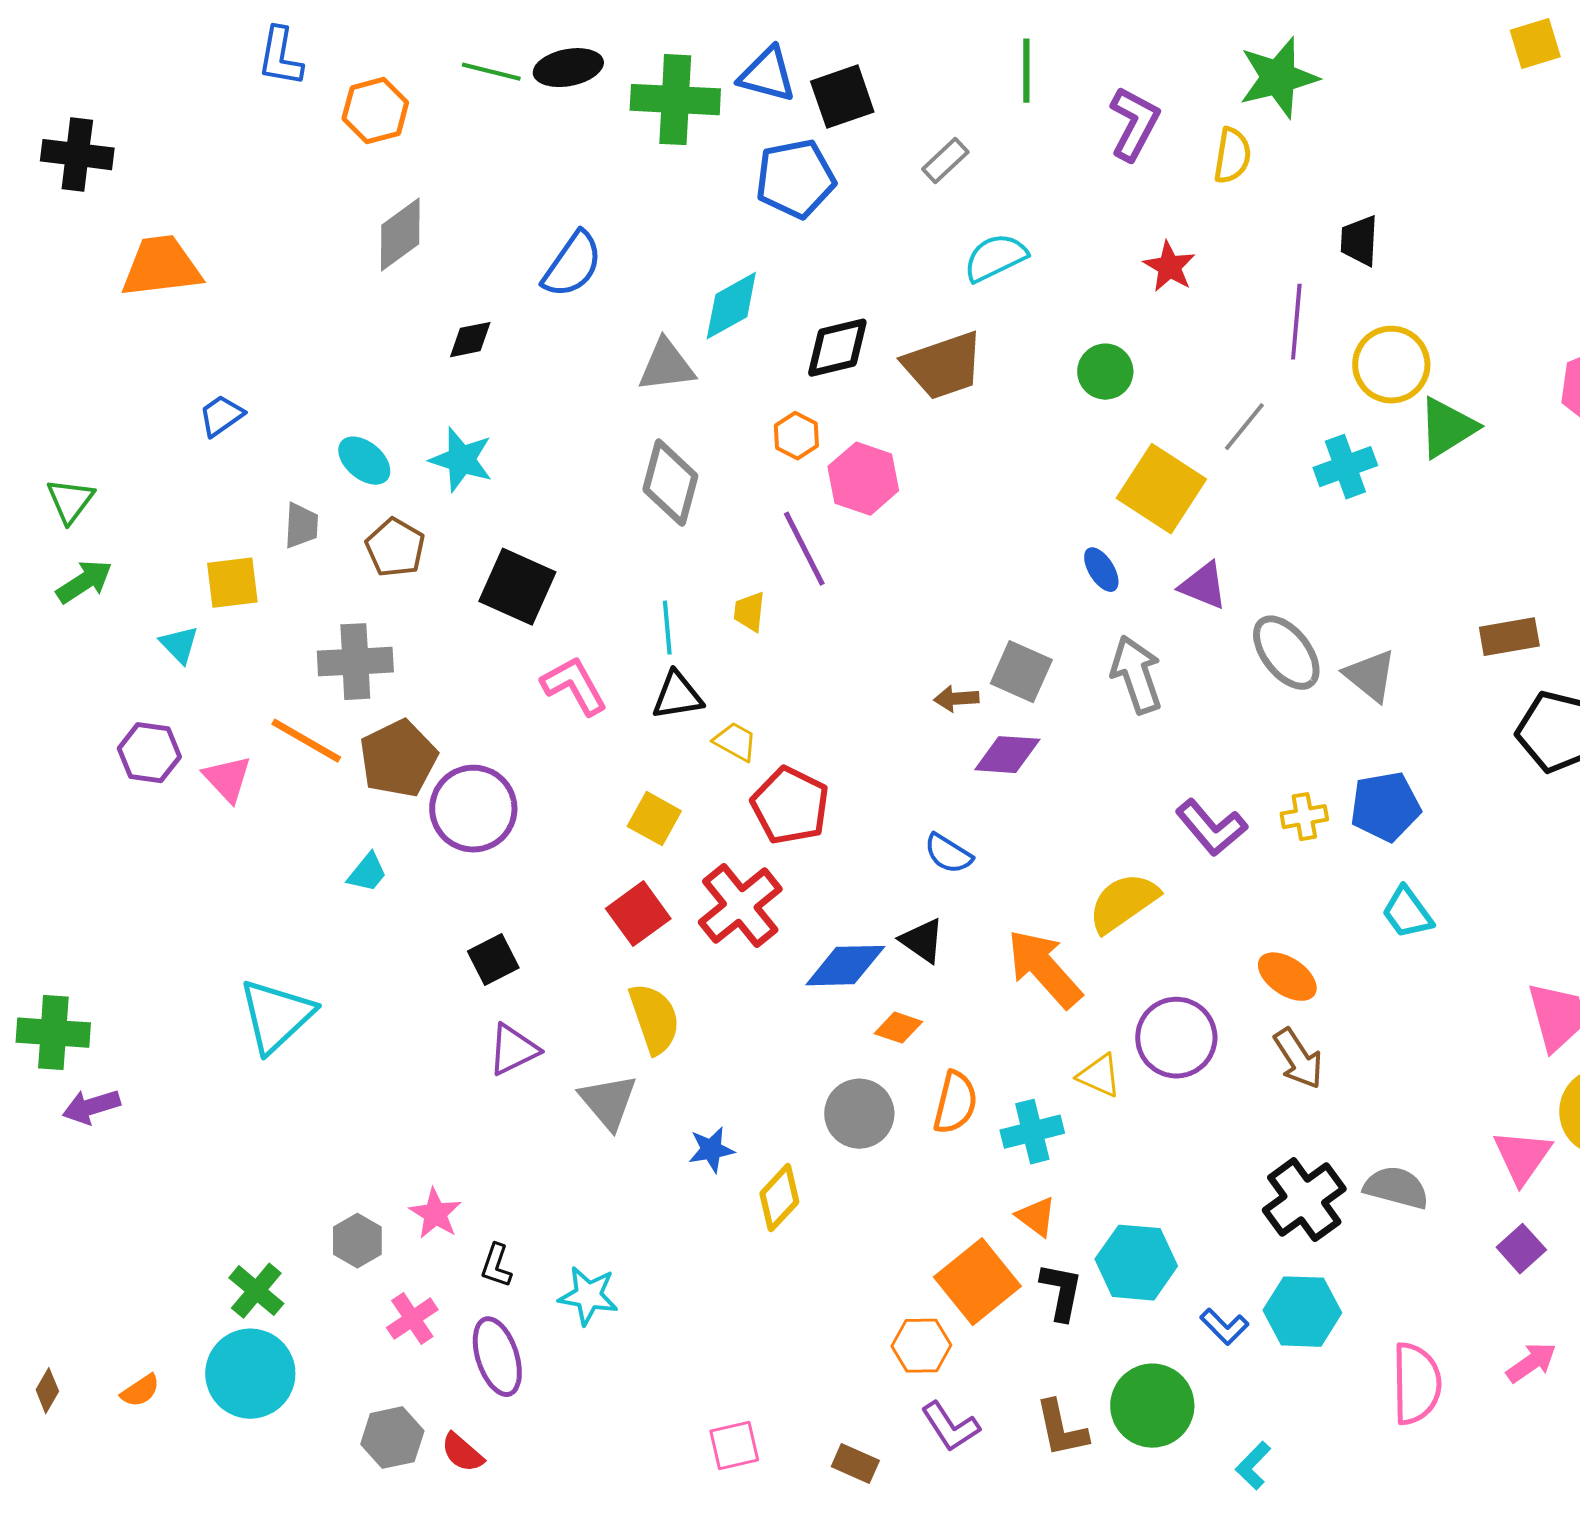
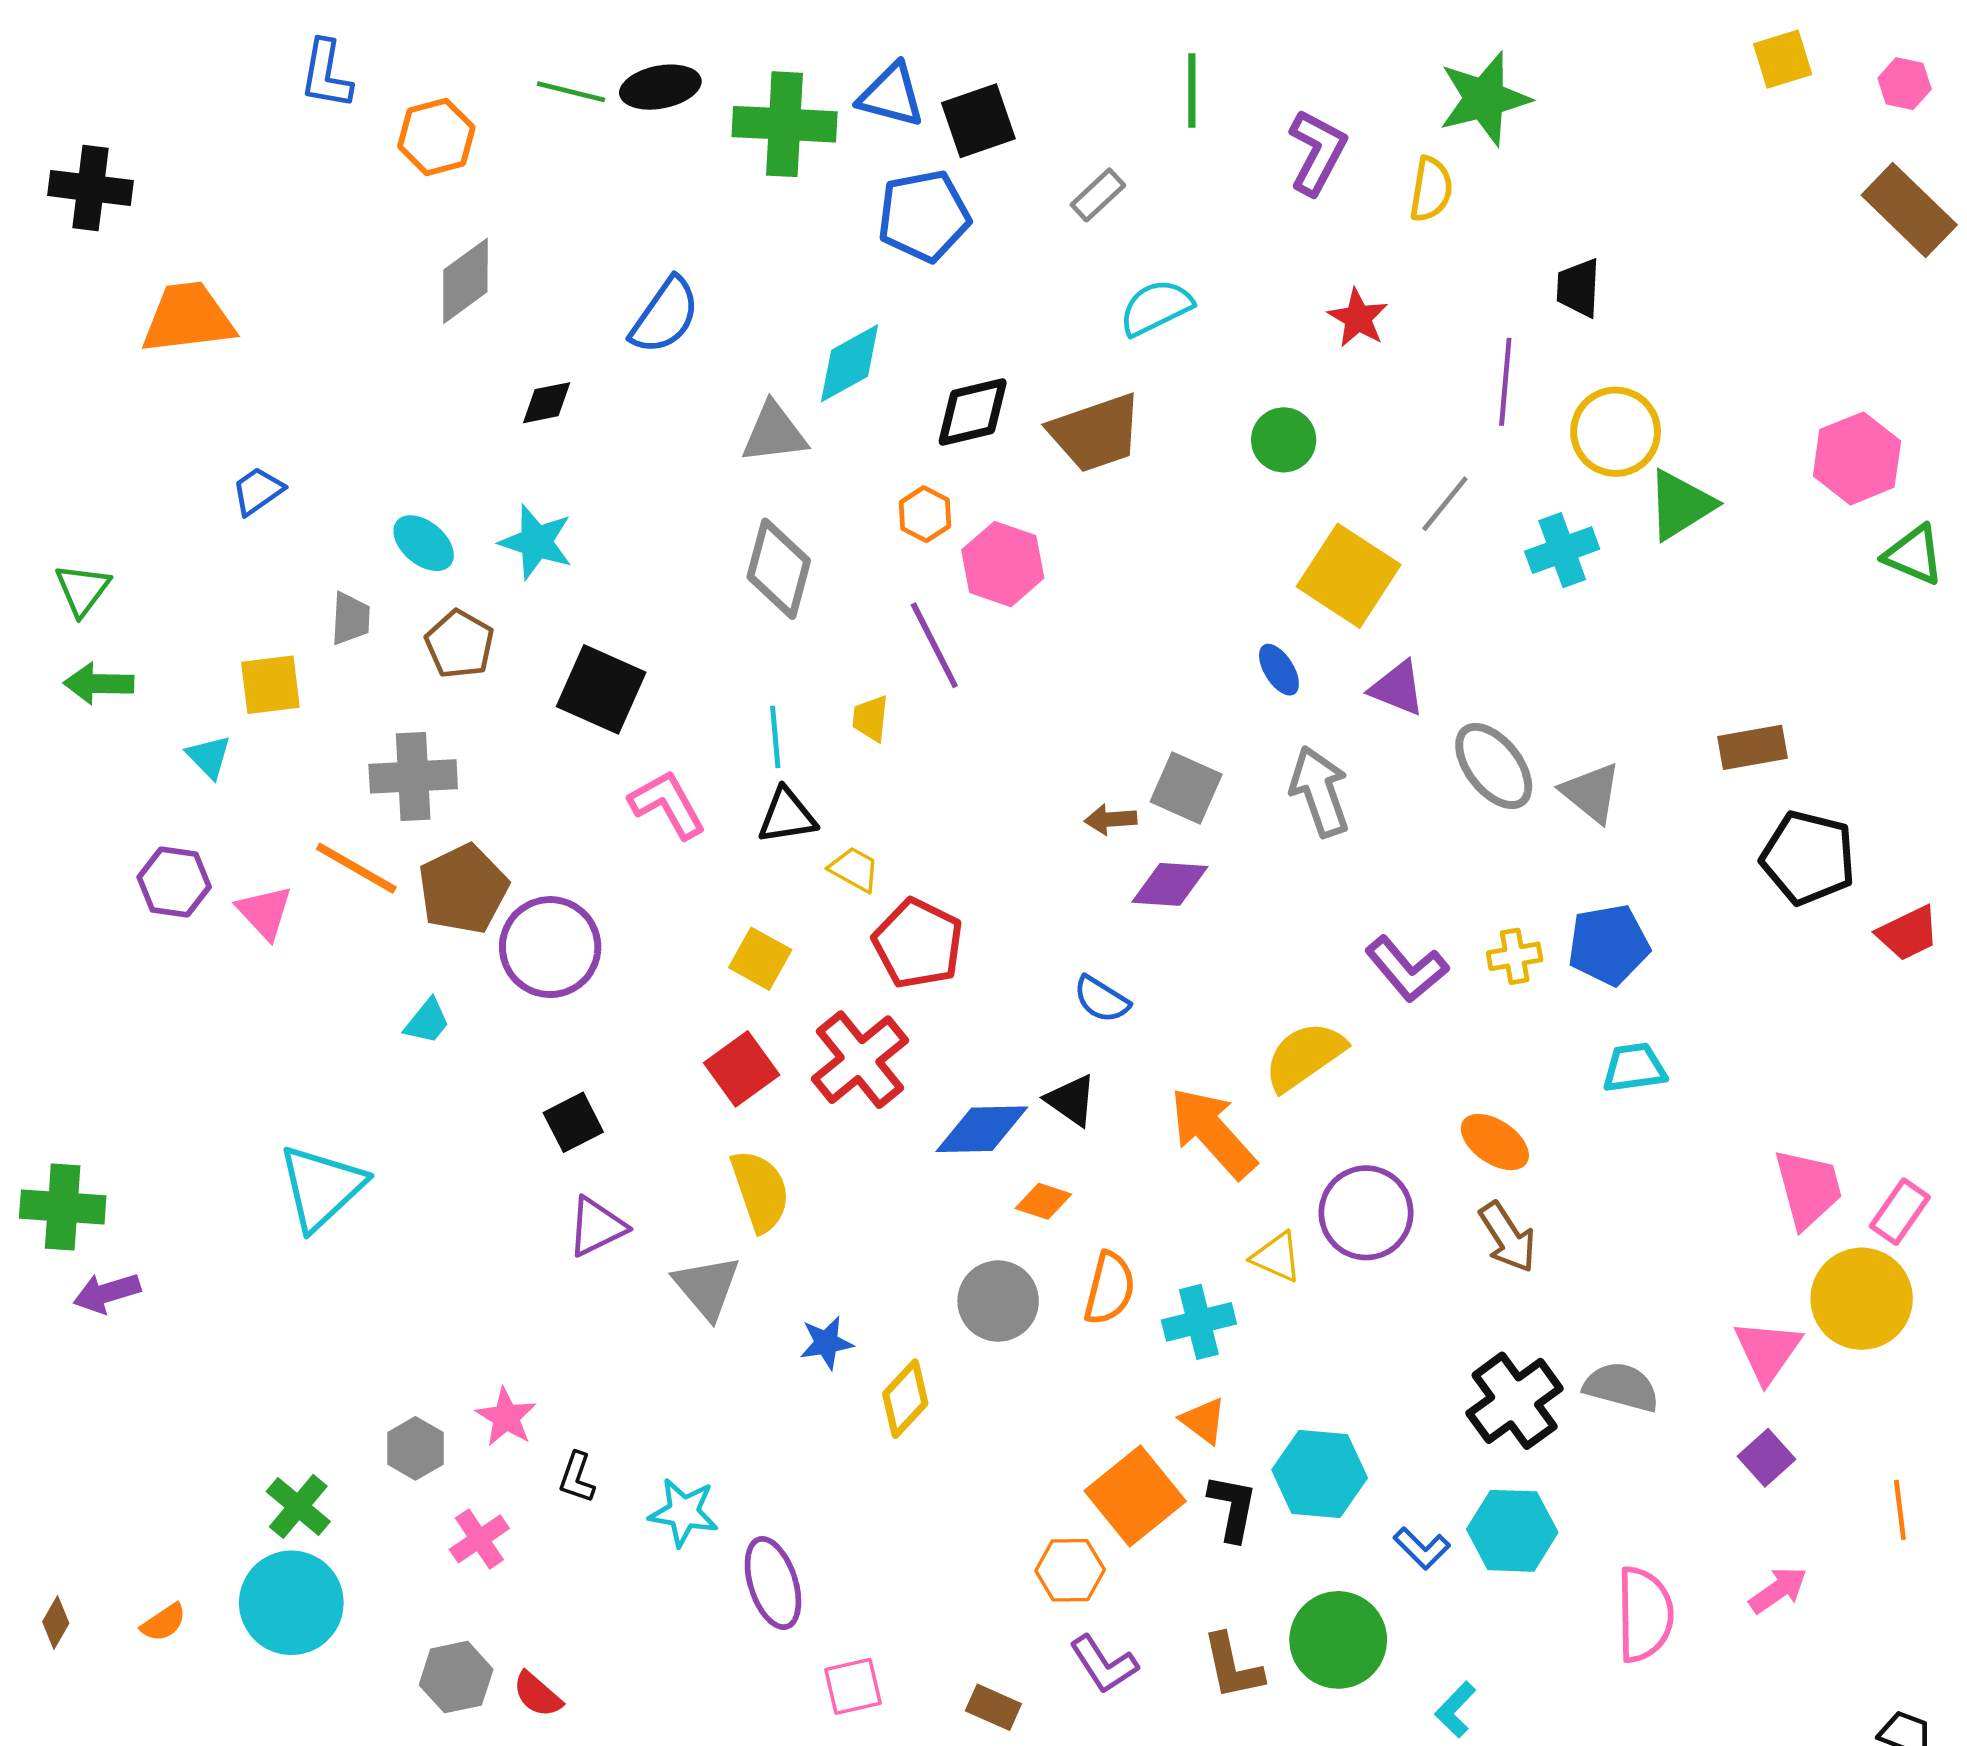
green arrow: (84, 582) -> (99, 684), turned -146
cyan trapezoid: (1407, 913) -> (1634, 1068), turned 118
purple ellipse: (497, 1357) -> (773, 1583), moved

